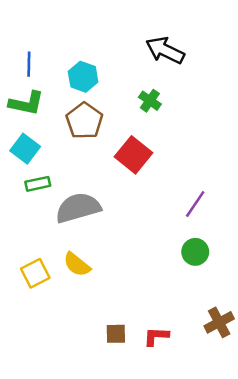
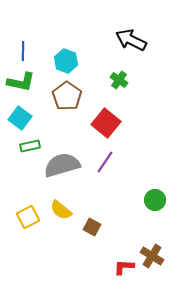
purple line: (195, 204) -> (105, 162), moved
brown cross: (219, 322) -> (152, 256), moved, turned -30
brown square: (116, 334) -> (92, 227), moved, turned 30

